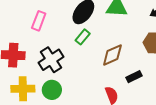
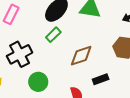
green circle: (52, 90) -> (38, 82), moved

